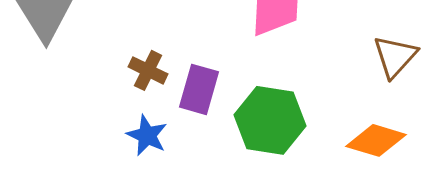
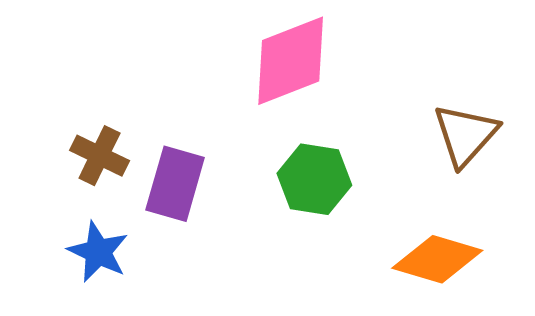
green hexagon: (270, 120) -> (314, 179), moved, size x0.7

